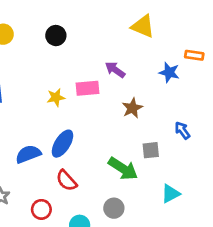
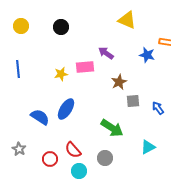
blue arrow: (182, 130) -> (158, 108), moved
gray square: (151, 150) -> (133, 101), moved
blue semicircle: (28, 154) -> (40, 117), turned 54
red semicircle: (66, 180) -> (73, 150), moved

